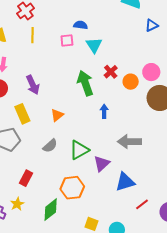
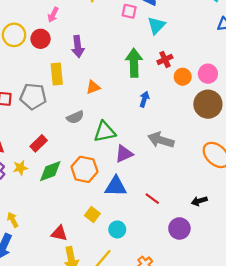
blue triangle: (125, 182) -> (116, 186), moved
red line: (142, 204) -> (152, 199), moved, turned 56
green diamond: (51, 210) -> (50, 171), moved

